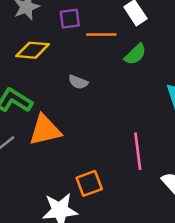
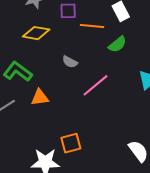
orange triangle: (45, 130) -> (40, 97), size x0.7
pink line: (138, 151) -> (95, 85), moved, turned 52

